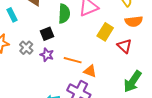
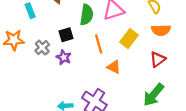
red triangle: (124, 46) -> (158, 59), moved, turned 35
orange line: (73, 60) -> (99, 44), moved, turned 54
orange triangle: (90, 71) -> (114, 67), moved

